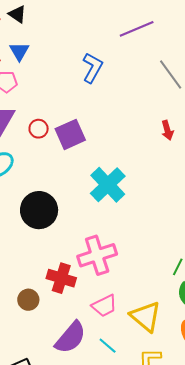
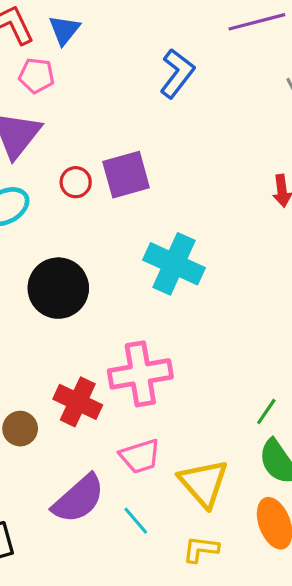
red circle: (39, 129) -> (76, 182), moved
cyan cross: (108, 185) -> (174, 264), turned -30

